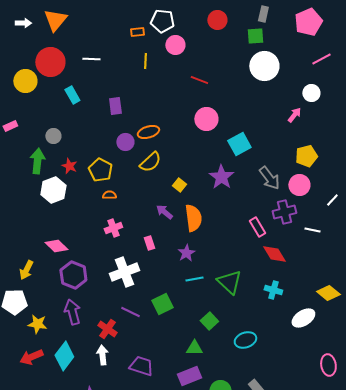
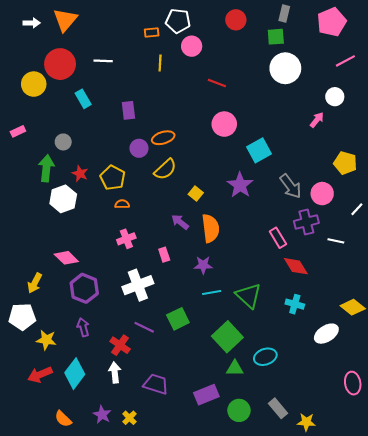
yellow pentagon: (306, 156) -> (345, 163), moved, turned 30
purple star: (186, 253) -> (203, 265), turned 30
purple arrow: (72, 312) -> (83, 327), size x0.7
green square: (209, 321) -> (227, 337), size x1.6
green triangle: (194, 348) -> (235, 368), moved

